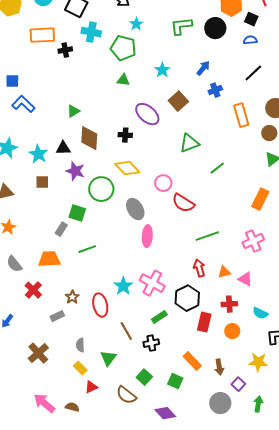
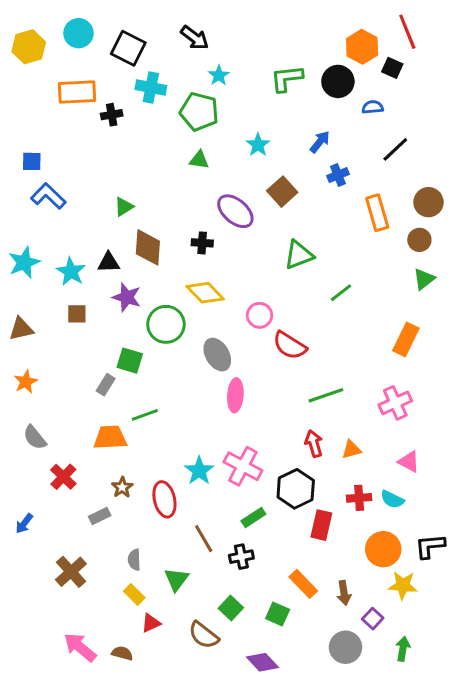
blue semicircle: (250, 40) -> (373, 107), moved
orange trapezoid: (49, 259) -> (110, 438), moved
pink triangle: (245, 279) -> (409, 462), moved
cyan semicircle: (260, 313) -> (392, 499), moved
orange circle: (232, 331) -> (383, 549), moved, size x1.5

